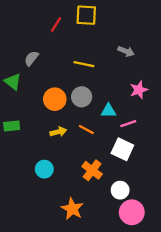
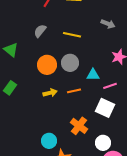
gray semicircle: (31, 58) -> (40, 31), moved
green rectangle: (12, 126) -> (10, 88), turned -48
orange line: (86, 129) -> (74, 91), turned -40
cyan circle: (44, 169) -> (49, 141), moved

